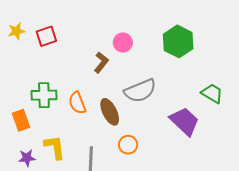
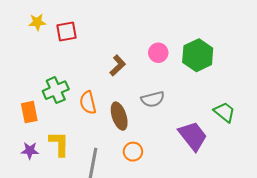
pink circle: (123, 43) -> (158, 53), moved
gray semicircle: (140, 91) -> (153, 99), size x0.7
green cross: (44, 95) -> (56, 90), turned -30

